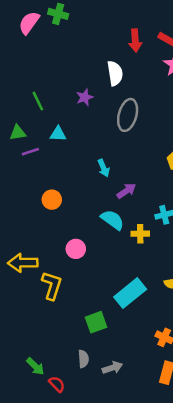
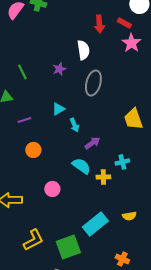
cyan triangle: (58, 134) -> (58, 109), moved, turned -32
purple line: (30, 152) -> (24, 120), moved
yellow L-shape: (52, 286) -> (33, 240), moved, turned 45
green square: (96, 322) -> (68, 247), size x1.4

